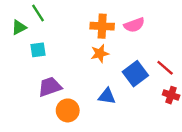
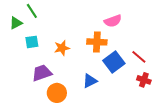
orange cross: (102, 26) -> (97, 42), moved
orange star: (100, 53) -> (62, 48), moved
blue triangle: (107, 96) -> (90, 81), turned -35

